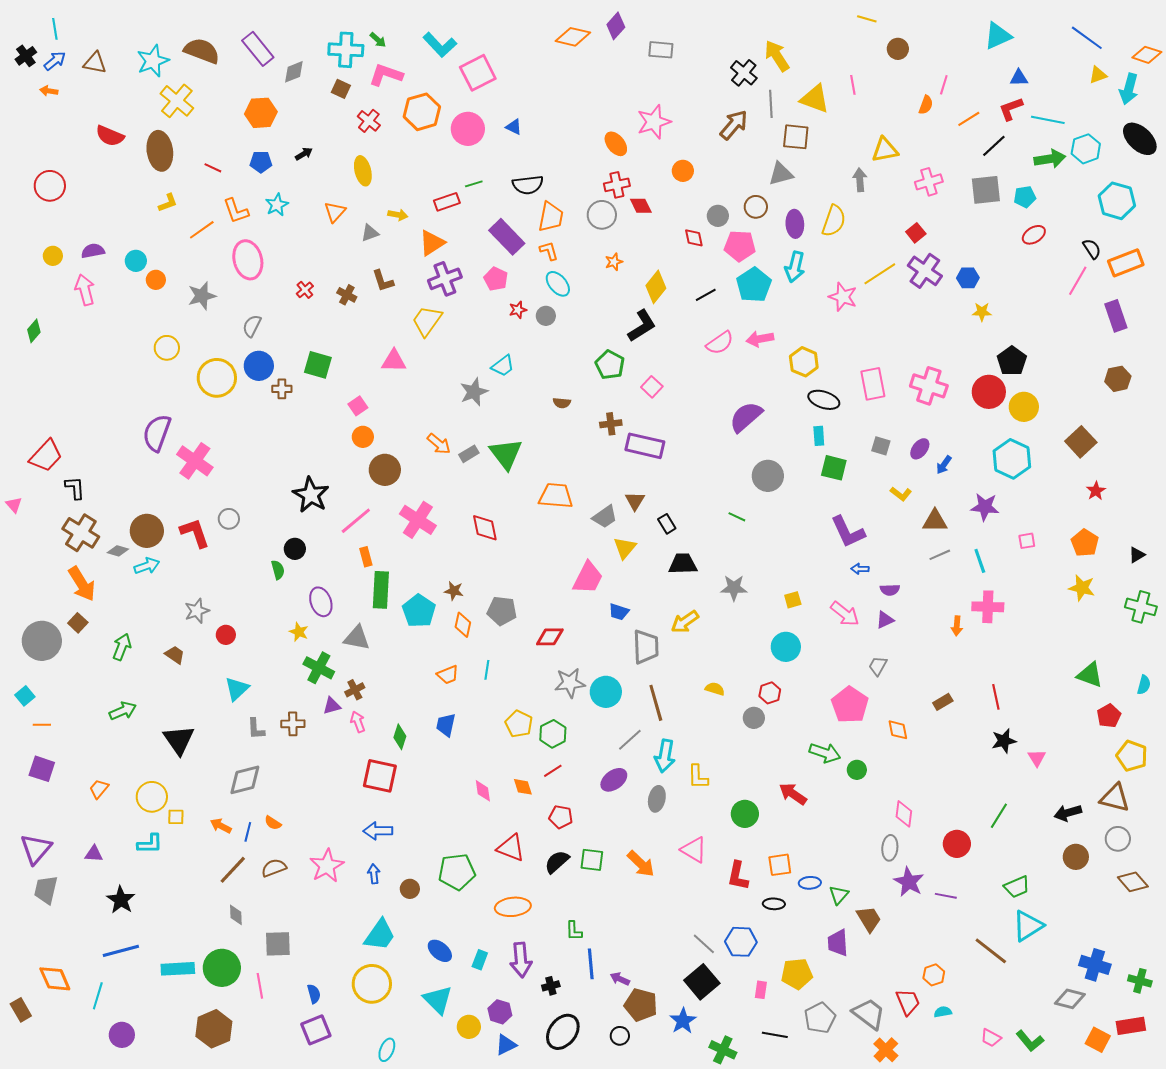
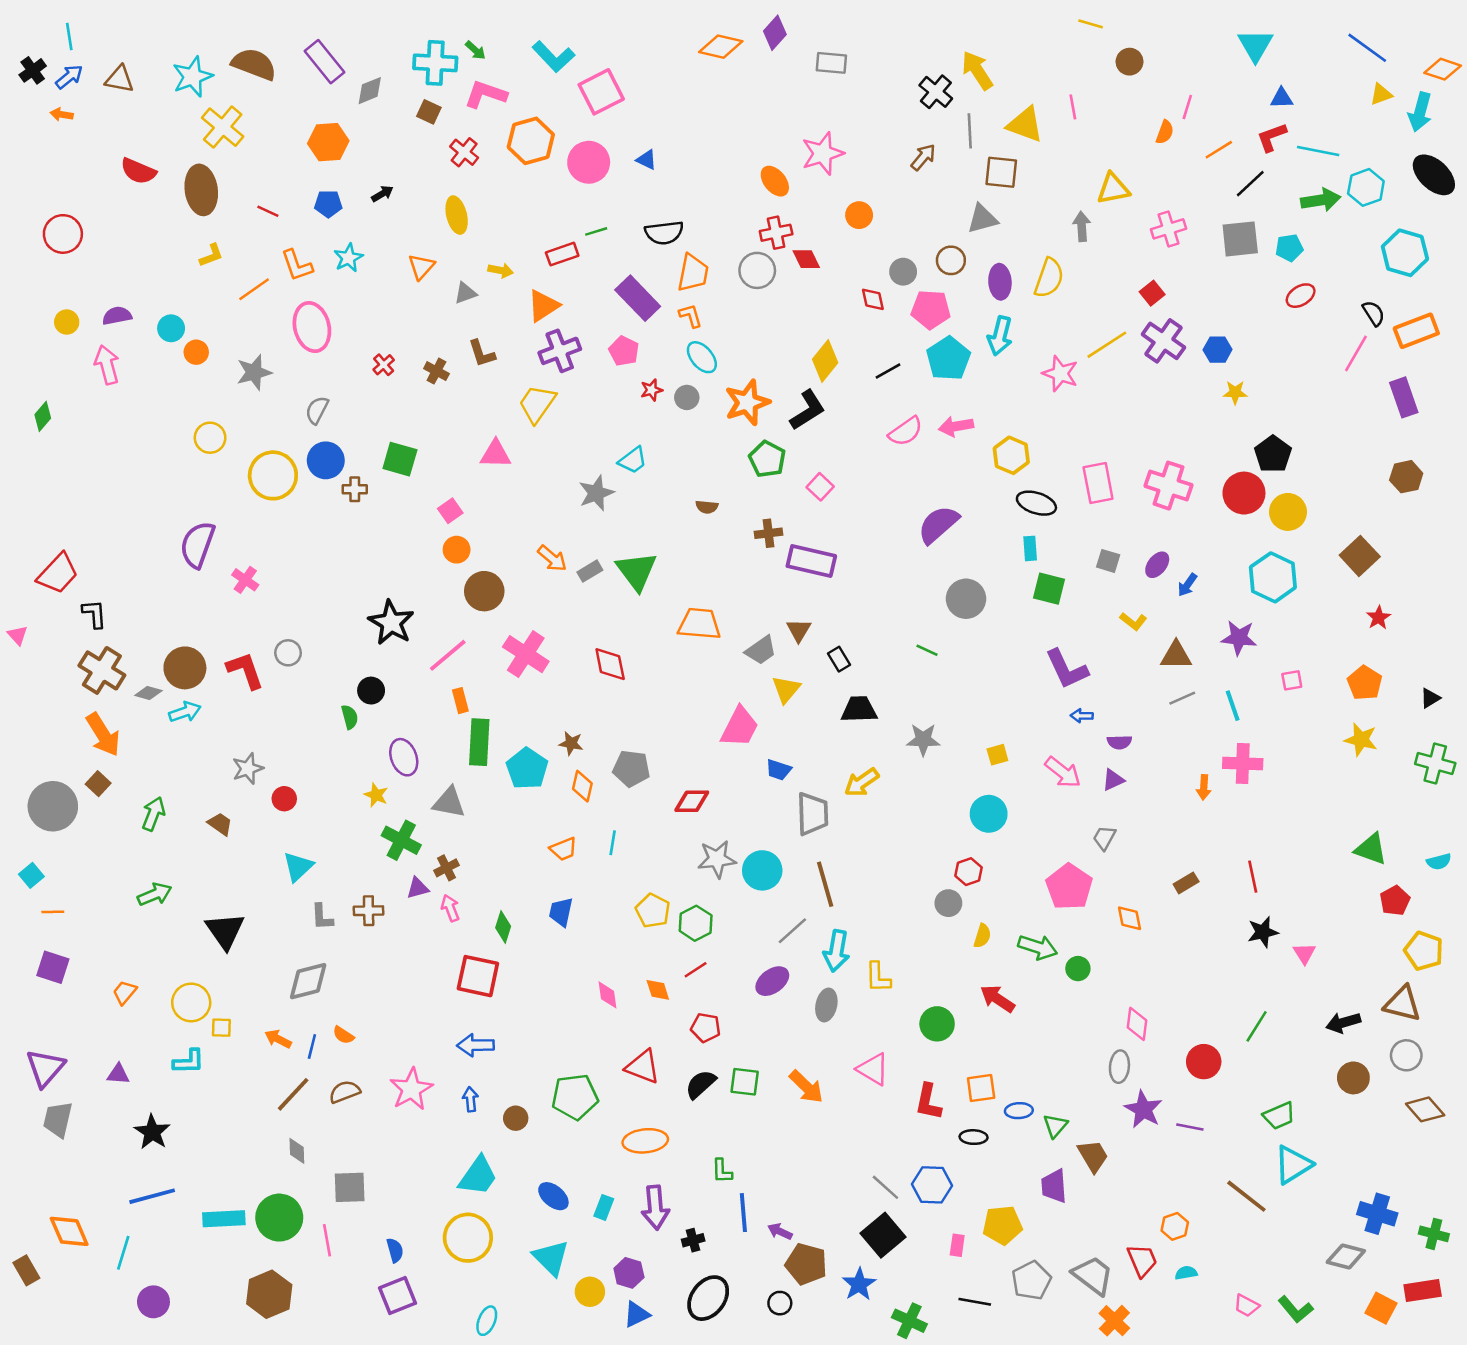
cyan triangle: (998, 36) -> (1255, 45), turned -36
brown arrow: (734, 125) -> (923, 157), size x0.7
orange star: (614, 262) -> (747, 403), moved, size x2.0
pink cross: (195, 461) -> (245, 580), size x0.6
cyan semicircle: (1144, 685) -> (1439, 862), turned 60
yellow semicircle: (715, 689) -> (982, 936), moved, turned 90

